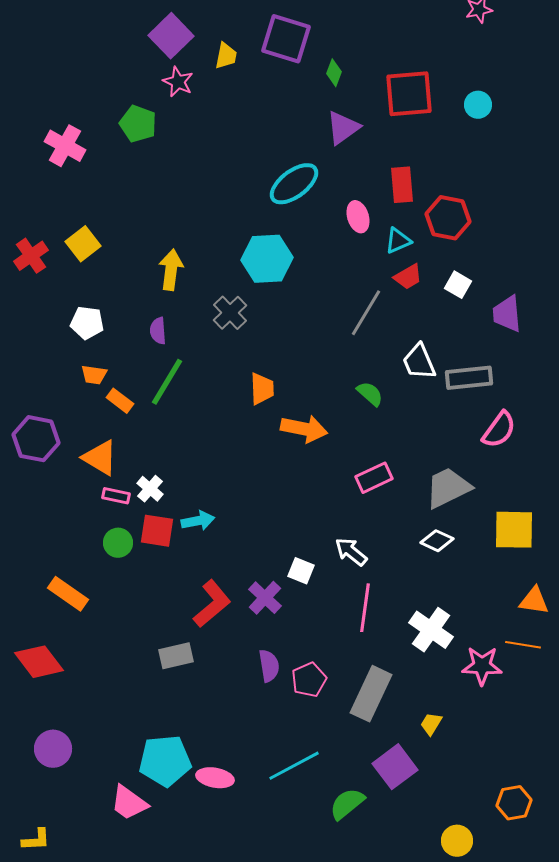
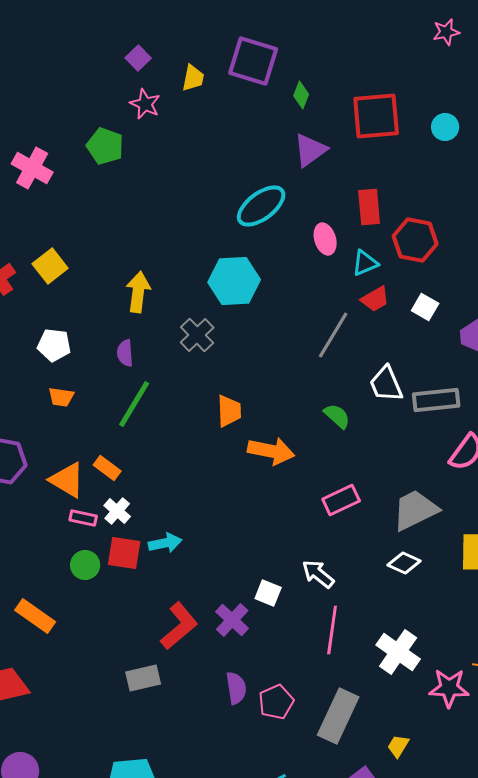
purple square: (171, 36) -> (138, 58), size x0.6
orange rectangle: (120, 401) -> (107, 468), moved

